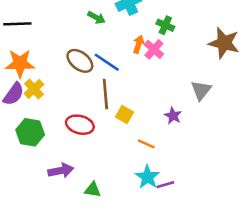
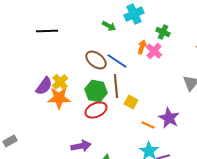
orange star: (20, 63) -> (59, 98), moved
purple star: (173, 116) -> (169, 118), moved, size x1.5
red ellipse: (80, 125) -> (96, 110), turned -40
green hexagon: (30, 132) -> (96, 91), moved

